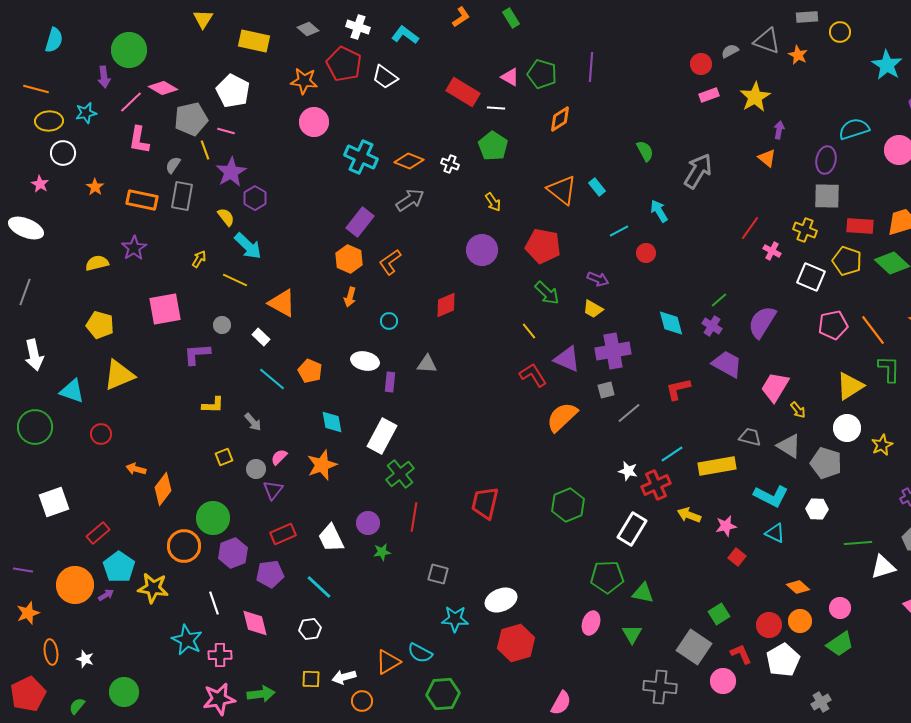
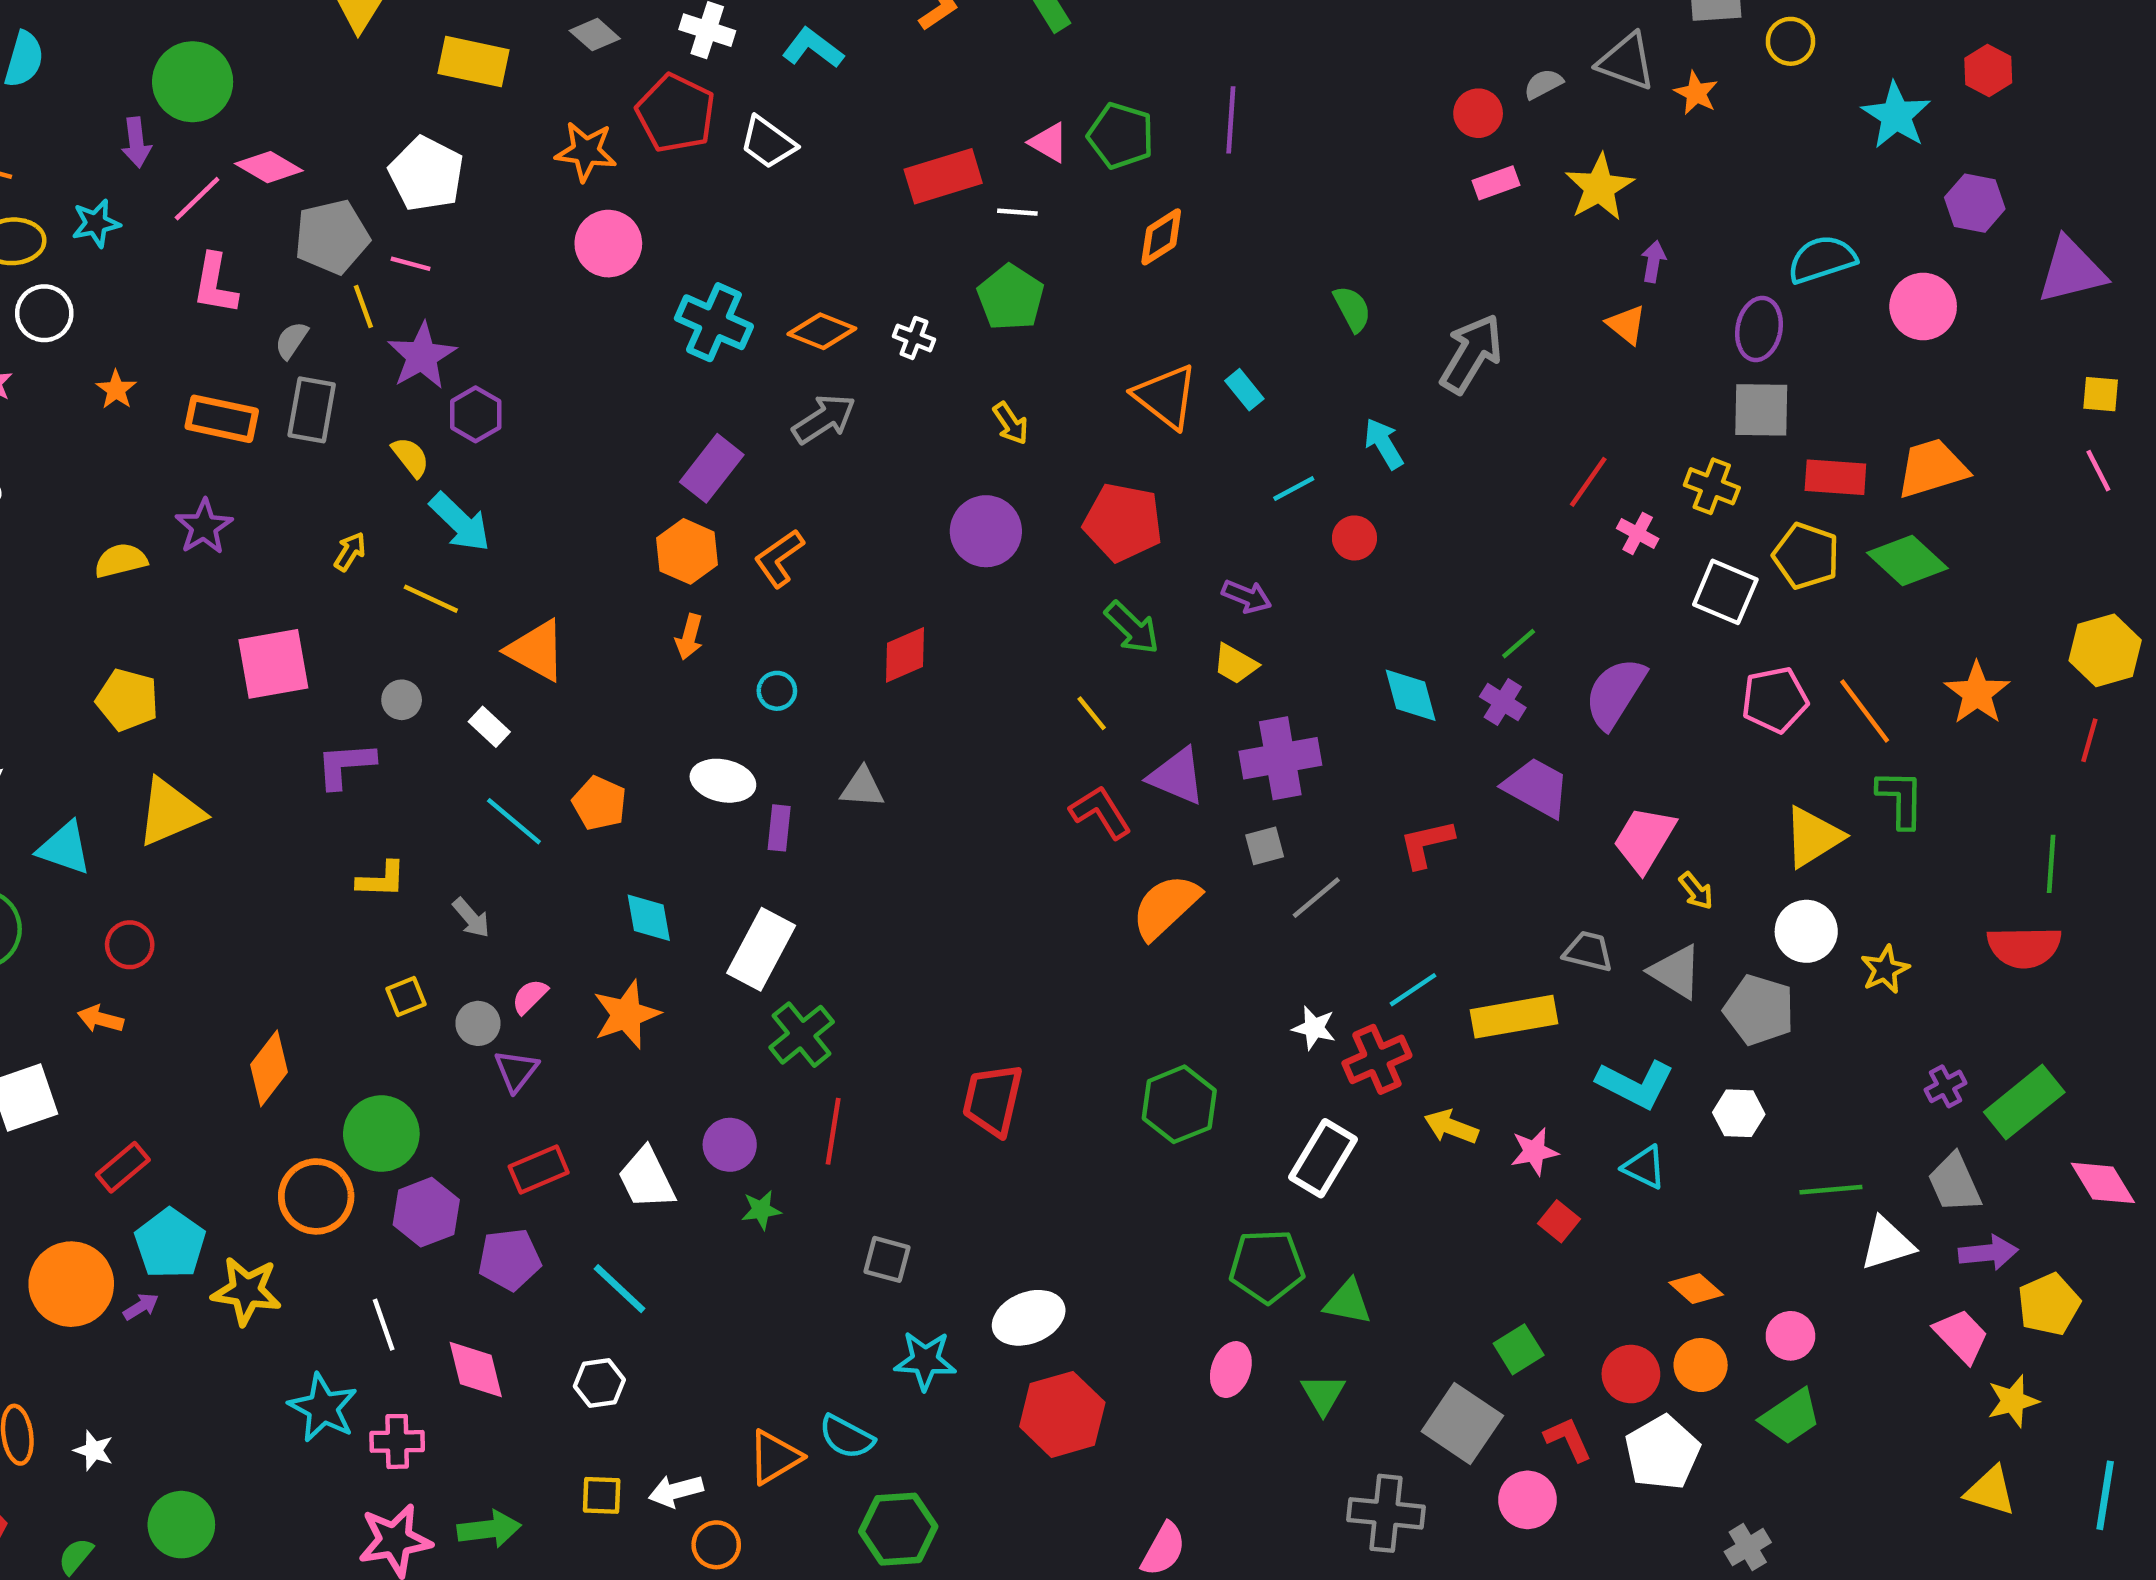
red rectangle: (463, 92) -> (943, 176), turned -48
orange arrow: (136, 469) -> (100, 1019), moved

